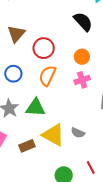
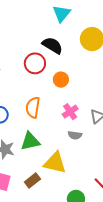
red circle: (44, 48) -> (35, 63), moved
pink cross: (82, 80) -> (70, 112), moved
gray semicircle: (78, 133) -> (75, 135), moved

